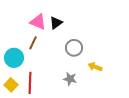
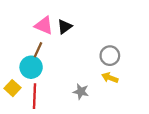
gray circle: (74, 48) -> (110, 56), moved
cyan circle: (14, 58) -> (31, 67), moved
yellow square: (11, 85) -> (13, 88), moved

